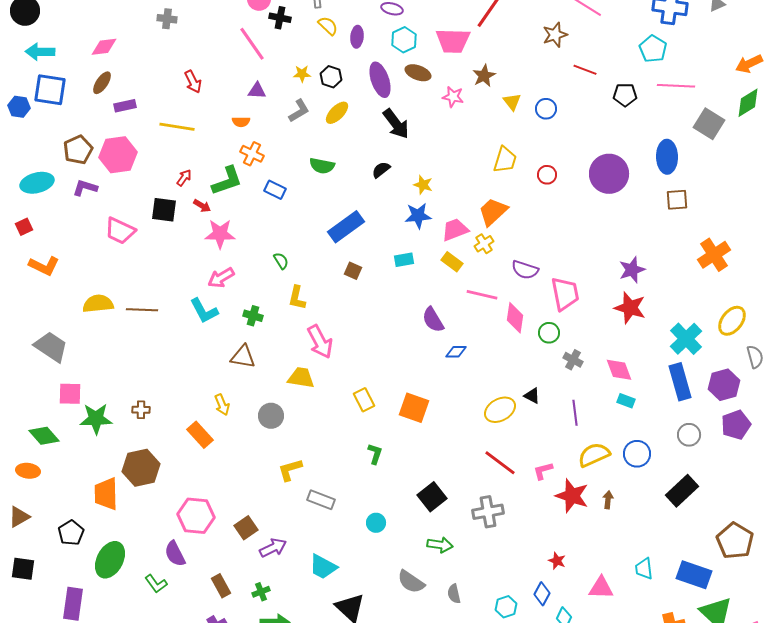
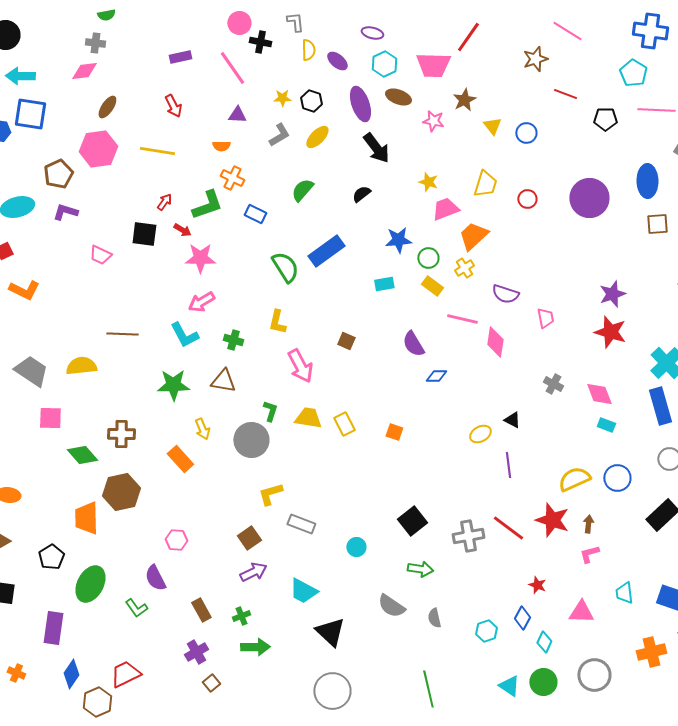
gray cross: (167, 19) -> (95, 43), moved
yellow semicircle: (328, 26) -> (308, 50), turned 45
purple ellipse: (357, 37) -> (337, 61), turned -55
brown ellipse: (102, 83) -> (107, 107), moved
purple rectangle: (125, 106) -> (180, 57), moved
pink hexagon: (118, 155) -> (98, 149), moved
green semicircle: (322, 166) -> (302, 190), turned 120
yellow star: (423, 185) -> (428, 182), moved
pink trapezoid: (455, 230) -> (445, 209), moved
pink trapezoid: (120, 231) -> (100, 255), size x0.7
green semicircle: (281, 261) -> (285, 267), moved, size x1.8
brown square: (353, 271) -> (346, 341), moved
pink trapezoid: (565, 294) -> (545, 318), size x0.6
yellow semicircle: (98, 304) -> (81, 366), moved
green circle: (549, 333) -> (428, 258), moved
yellow trapezoid: (301, 378) -> (308, 418), moved
orange square: (414, 408) -> (394, 432), size x0.6
brown cross: (141, 410) -> (121, 434), size x1.5
yellow ellipse: (500, 410) -> (480, 434), size x0.7
purple line: (575, 413) -> (508, 465), moved
gray circle: (271, 416) -> (251, 440), size x1.4
green star: (96, 419) -> (173, 385), moved
green diamond: (44, 436) -> (82, 455), moved
green L-shape: (375, 454) -> (270, 411), moved
red line: (500, 463) -> (508, 528), moved
pink L-shape: (543, 471) -> (589, 554), moved
pink hexagon: (196, 516) -> (176, 540), size x0.6
brown square: (246, 528) -> (249, 538), moved

